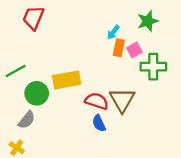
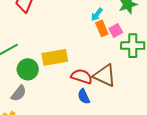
orange rectangle: (119, 48) -> (102, 28), turned -35
brown triangle: (122, 100) -> (105, 75), turned -35

